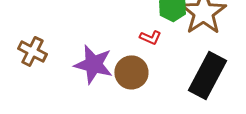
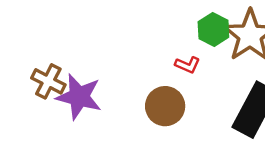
purple star: (93, 64) -> (79, 97), moved

